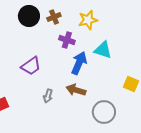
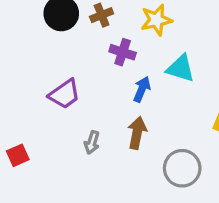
blue arrow: (79, 63) -> (142, 89), size x0.7
brown arrow: (76, 90) -> (137, 133), turned 84

